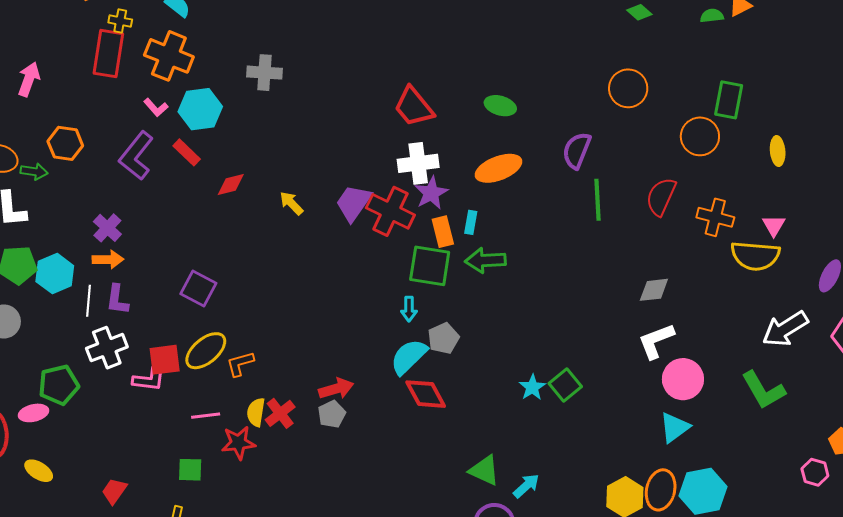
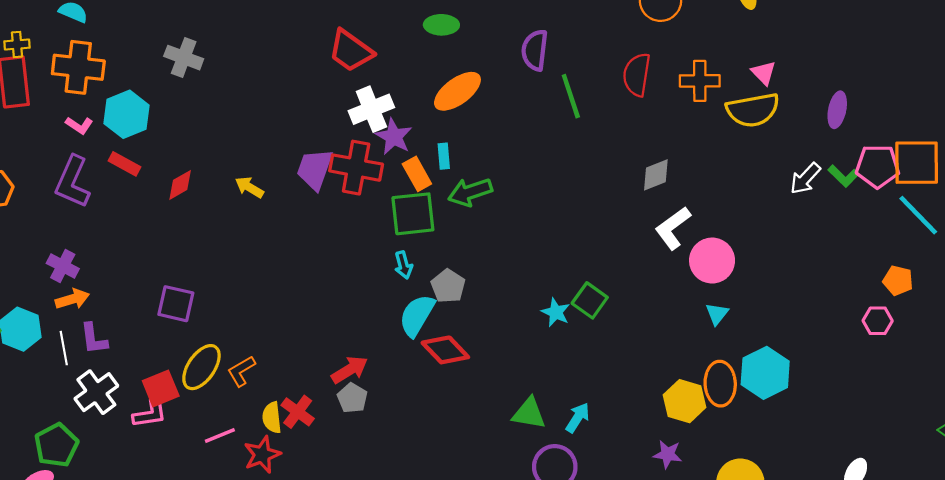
gray cross: (264, 73) -> (184, 58), turned 32
white arrow: (785, 329) -> (805, 178), size x0.7
green L-shape: (763, 390) -> (843, 176), moved, size x0.6
cyan triangle: (675, 427) -> (717, 314), size x0.7

